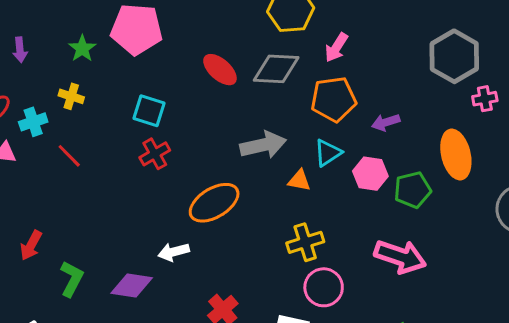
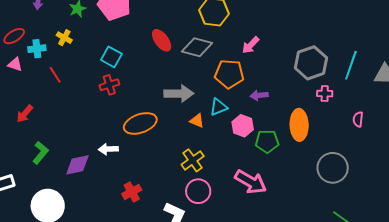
pink arrow: (336, 47) -> (251, 45), moved
yellow cross: (305, 242) -> (193, 160), turned -30
red arrow: (31, 245) -> (25, 114), moved
purple diamond: (132, 286) -> (77, 165), turned -32

